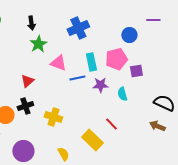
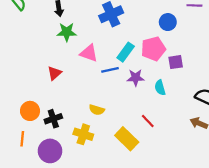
green star: (38, 44) -> (67, 32), turned 30
cyan rectangle: (91, 62) -> (126, 52), turned 48
black cross: (25, 106) -> (53, 119), moved
yellow cross: (53, 117) -> (83, 134), moved
yellow semicircle: (63, 154) -> (97, 110), moved, turned 136

